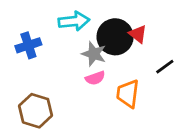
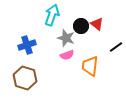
cyan arrow: (74, 21) -> (52, 15), turned -65
black circle: (115, 37) -> (81, 26), size x0.6
blue cross: (28, 45) -> (27, 45), moved

